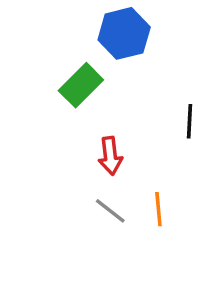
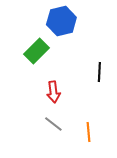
orange line: (158, 209) -> (88, 132), moved

